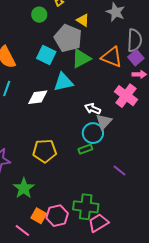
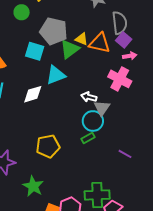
yellow triangle: (83, 20) -> (82, 39), moved

